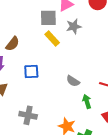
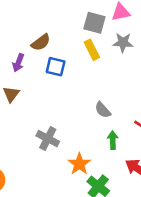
blue square: (31, 71) -> (56, 67), moved
gray cross: (28, 115) -> (48, 139), moved

